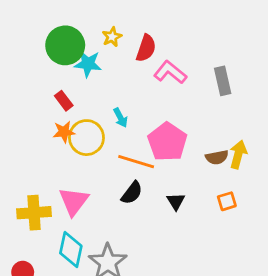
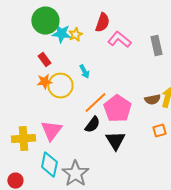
yellow star: (112, 37) -> (75, 35), moved
pink pentagon: (167, 142) -> (117, 109), moved
orange line: (136, 162) -> (95, 103), turned -60
black triangle: (176, 201) -> (115, 141), moved, size x1.5

